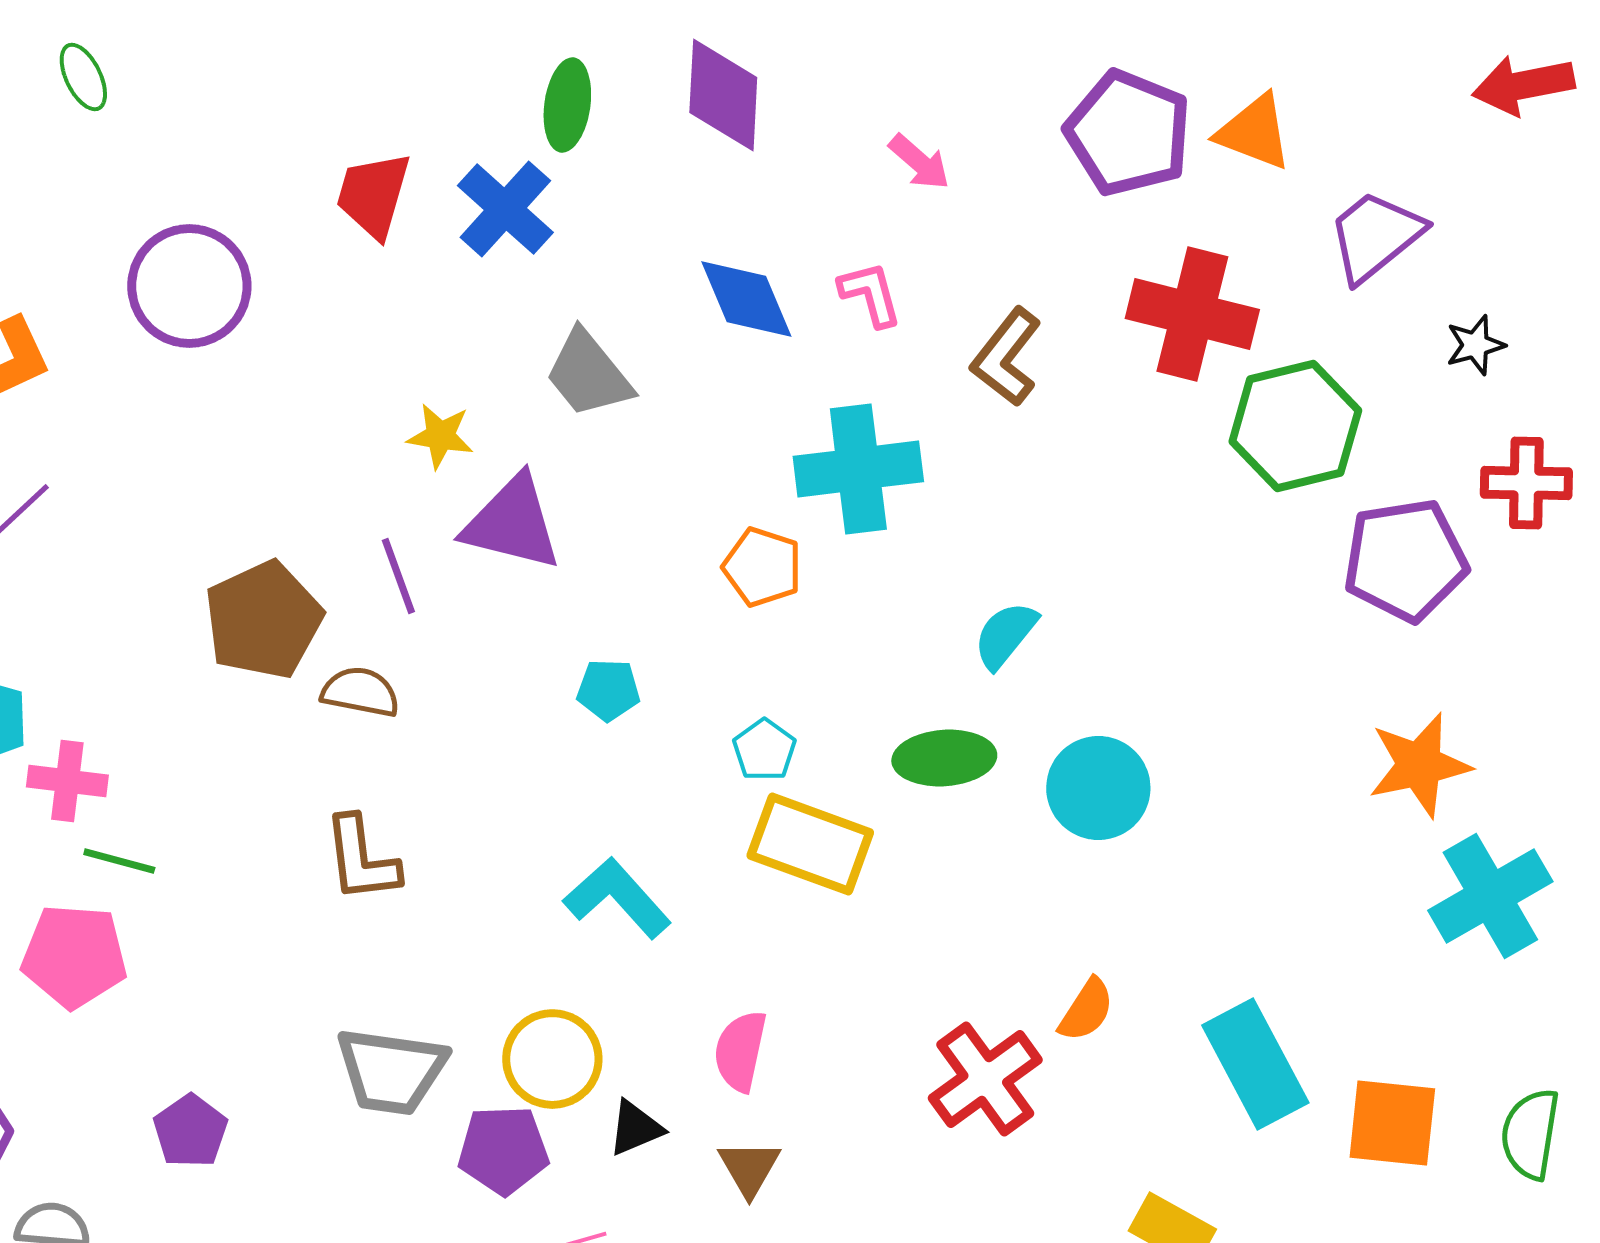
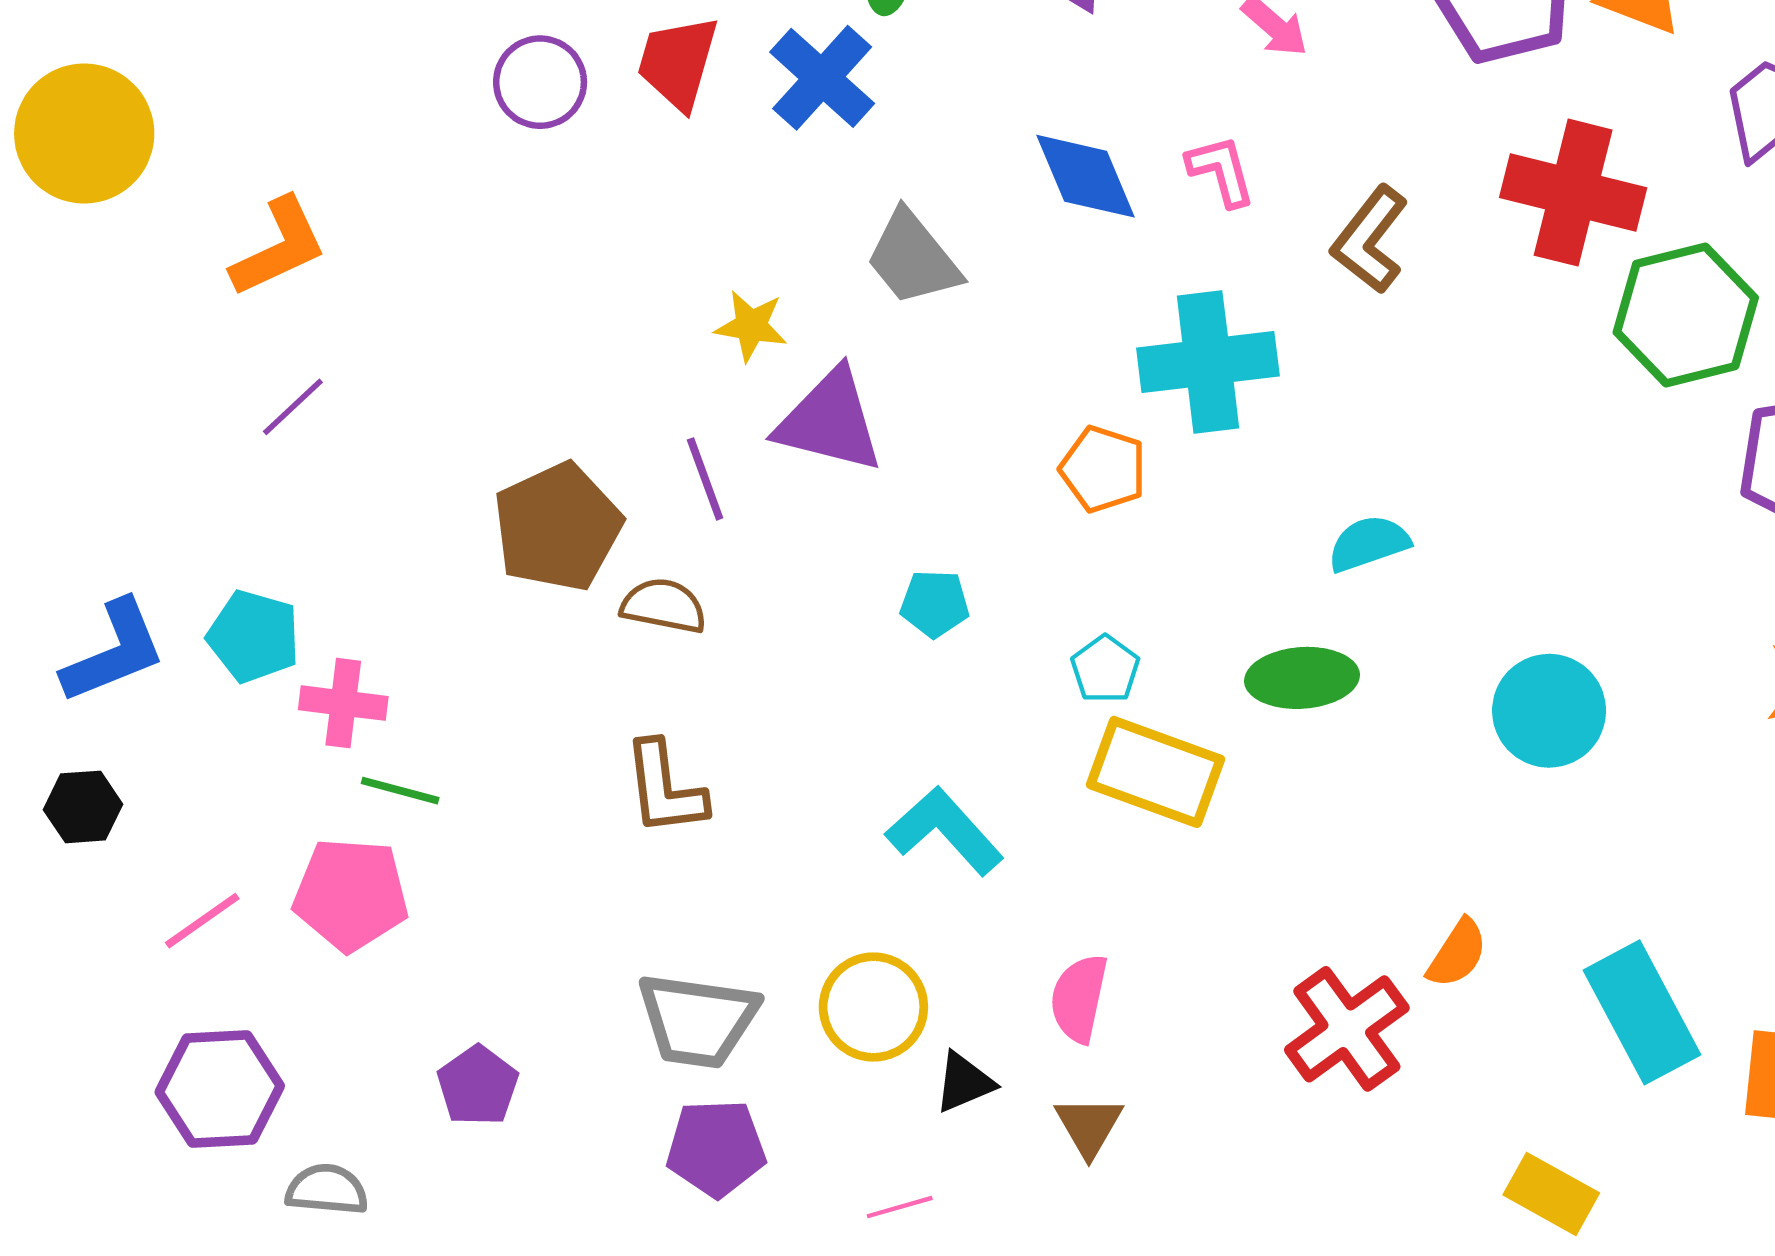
purple circle: (189, 286) -> (540, 82), moved, size x0.7
cyan semicircle: (1005, 635) -> (1369, 543), turned 32
cyan circle: (1098, 788) -> (1549, 711), moved
purple pentagon: (503, 1150) -> (716, 1148), moved

